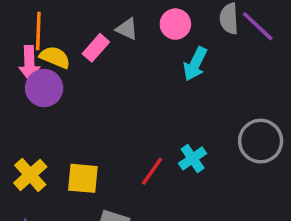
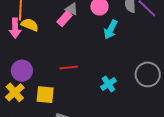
pink rectangle: (96, 48) -> (64, 19), moved
purple circle: (44, 88) -> (22, 71), moved
red line: (152, 171) -> (69, 67), moved, turned 48

